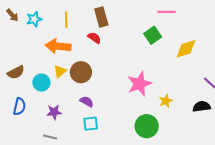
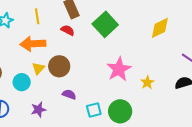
green square: (153, 35) -> (105, 24), moved, size x1.4
cyan square: (91, 124) -> (94, 110), moved
green circle: (147, 126) -> (120, 111), moved

